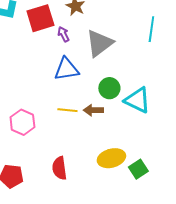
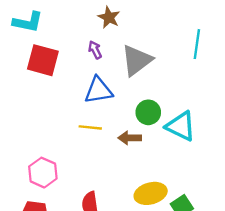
red square: (40, 18) -> (43, 60), moved, turned 32
yellow line: (67, 110) -> (90, 127), moved
pink hexagon: (22, 122) -> (43, 173), moved

